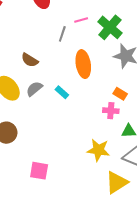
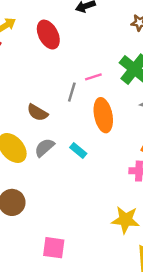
pink line: (81, 20) -> (93, 77), moved
gray line: (62, 34) -> (72, 92), moved

